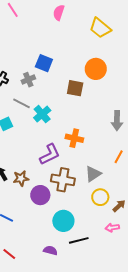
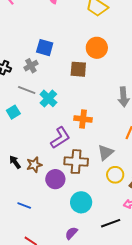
black line: (79, 240) -> (111, 223), moved
purple semicircle: (50, 250) -> (71, 233), turned -56

